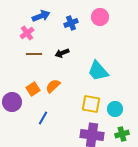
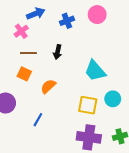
black arrow: (62, 53) -> (58, 52), turned -56
orange square: (33, 89) -> (24, 74), moved, turned -32
cyan circle: (115, 109) -> (113, 99), moved

